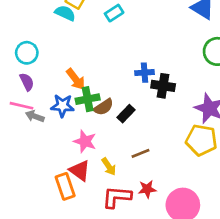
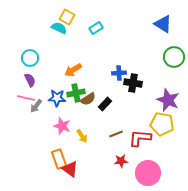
orange arrow: (76, 79) -> (73, 70), moved, turned 96
gray arrow: (35, 116) -> (36, 106), turned -72
pink star: (85, 141) -> (62, 126), moved
yellow arrow: (109, 167) -> (82, 136), moved
red triangle: (80, 171) -> (70, 169), moved
red L-shape: (117, 197) -> (140, 138), moved

